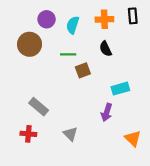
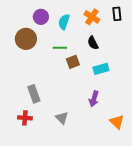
orange cross: (104, 19) -> (92, 17), turned 35
cyan rectangle: (120, 89) -> (101, 69), moved
gray rectangle: (39, 107) -> (34, 94), turned 30

